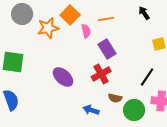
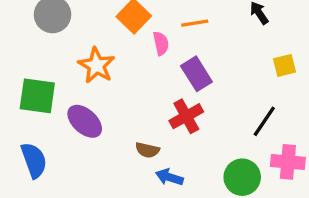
orange star: (48, 28) -> (97, 65), moved, turned -30
purple ellipse: (63, 77) -> (85, 121), moved
brown semicircle: (115, 98) -> (147, 150), moved

